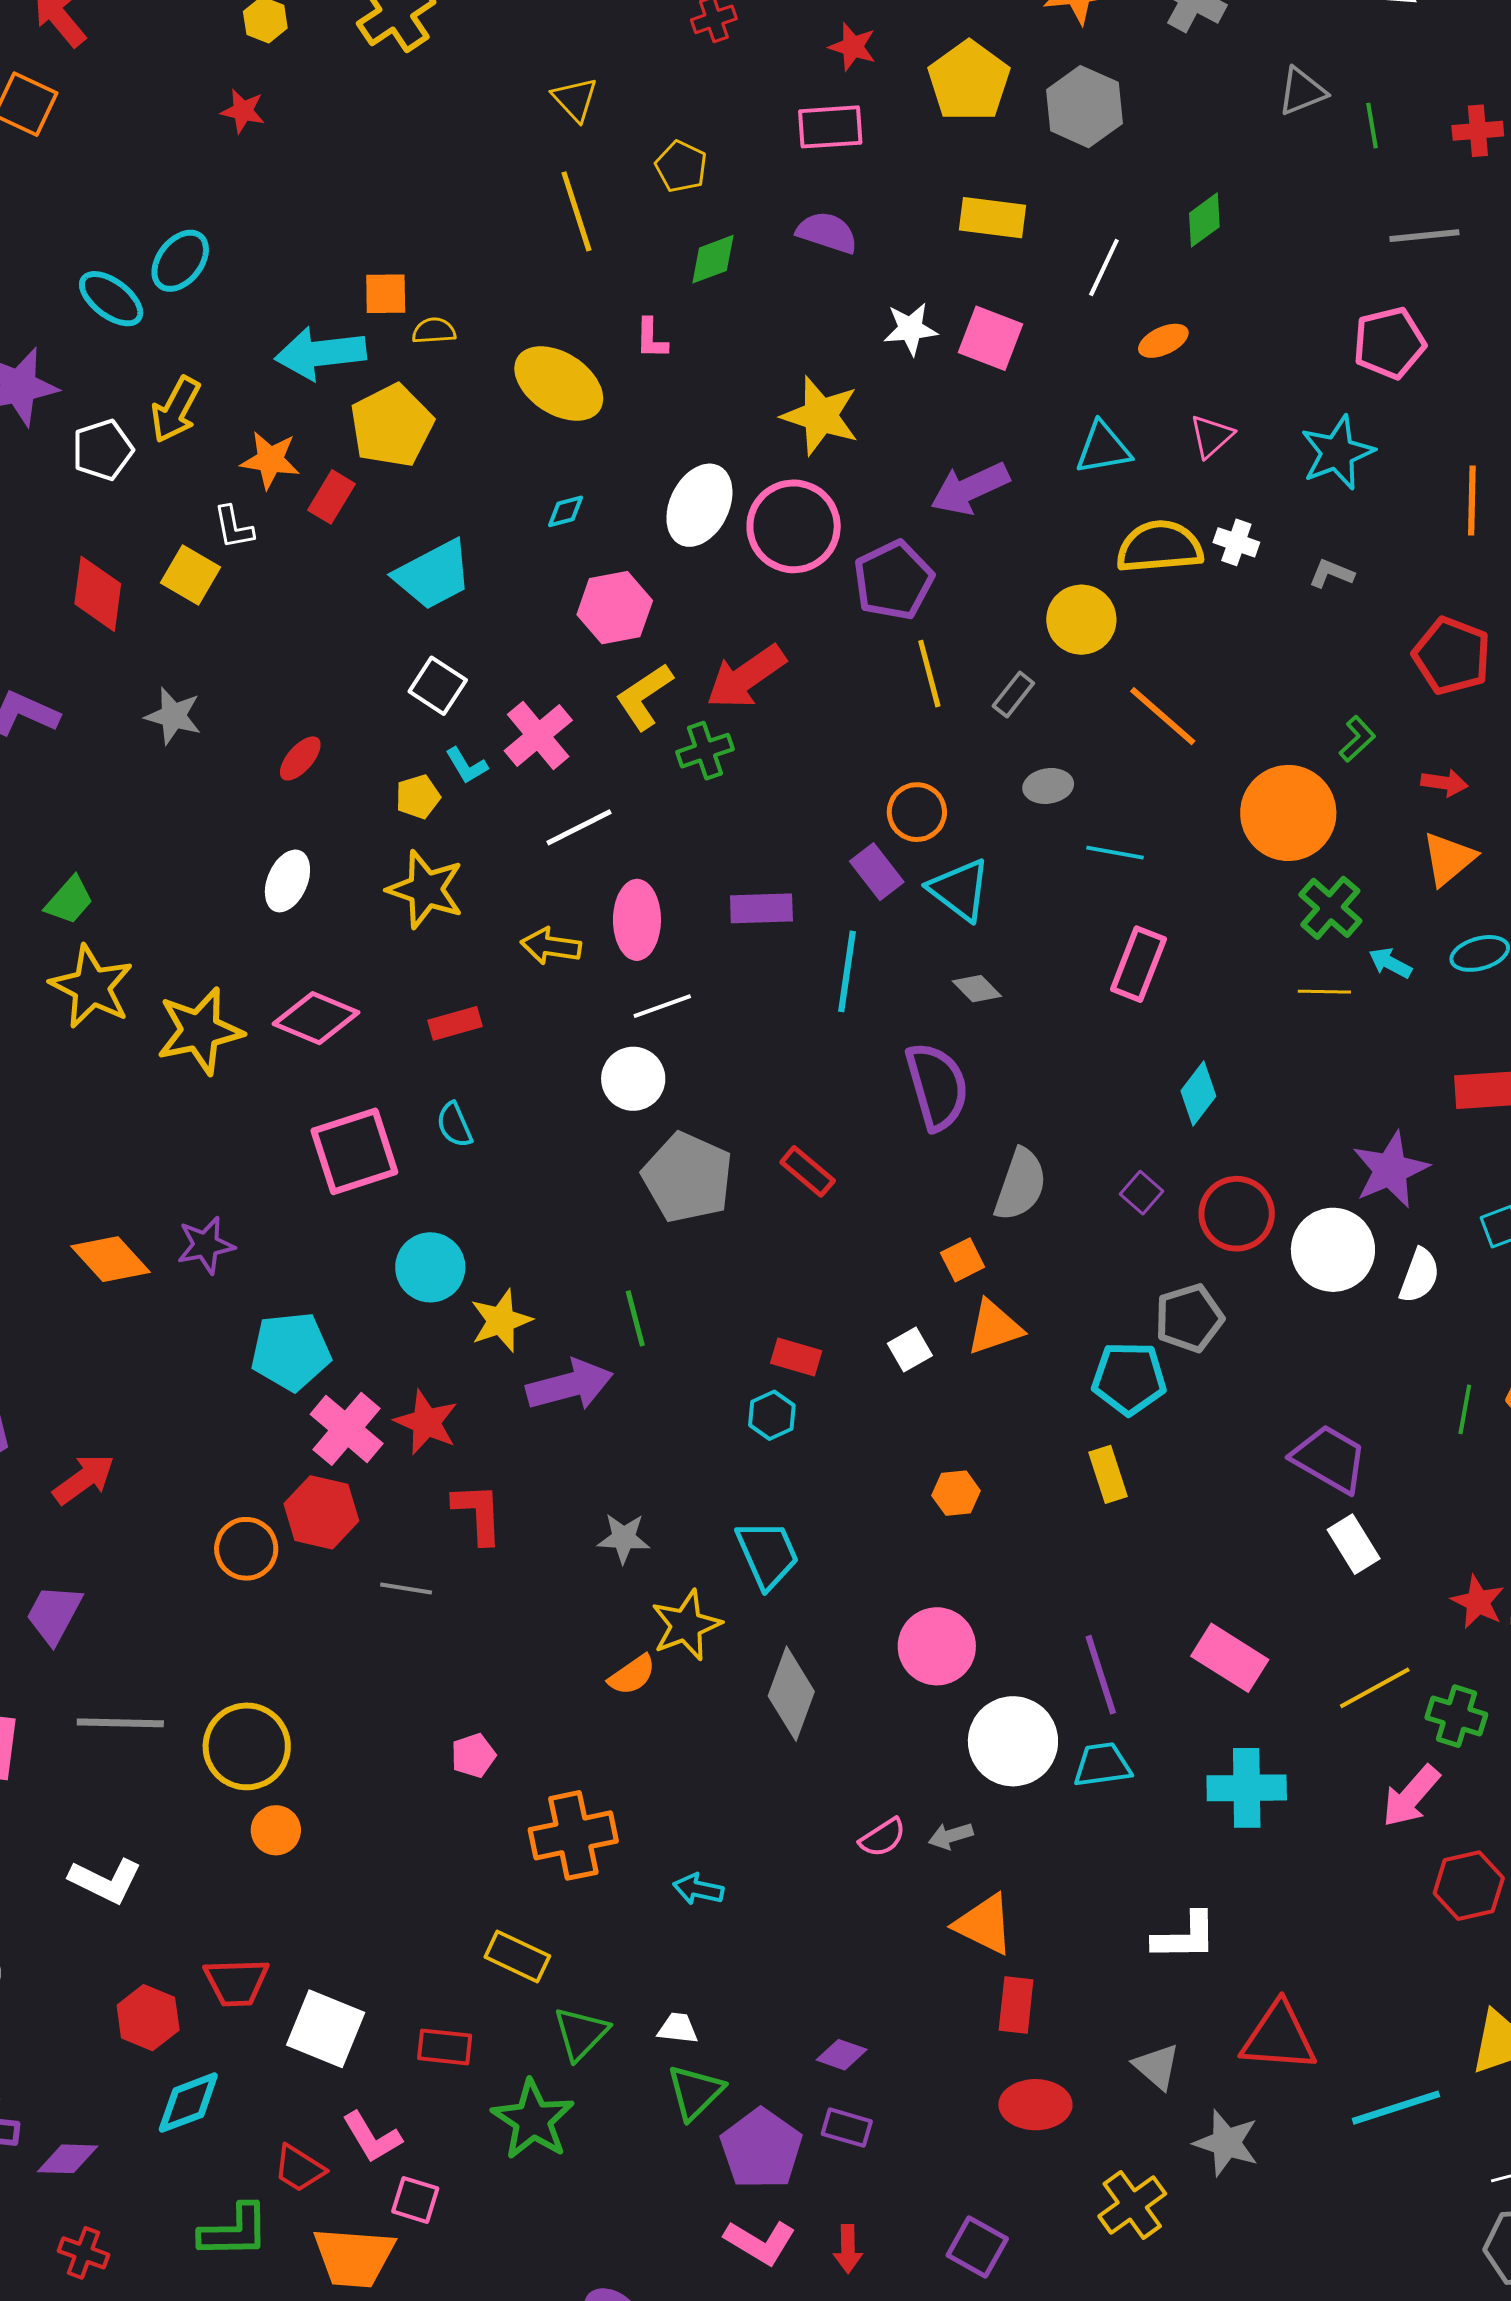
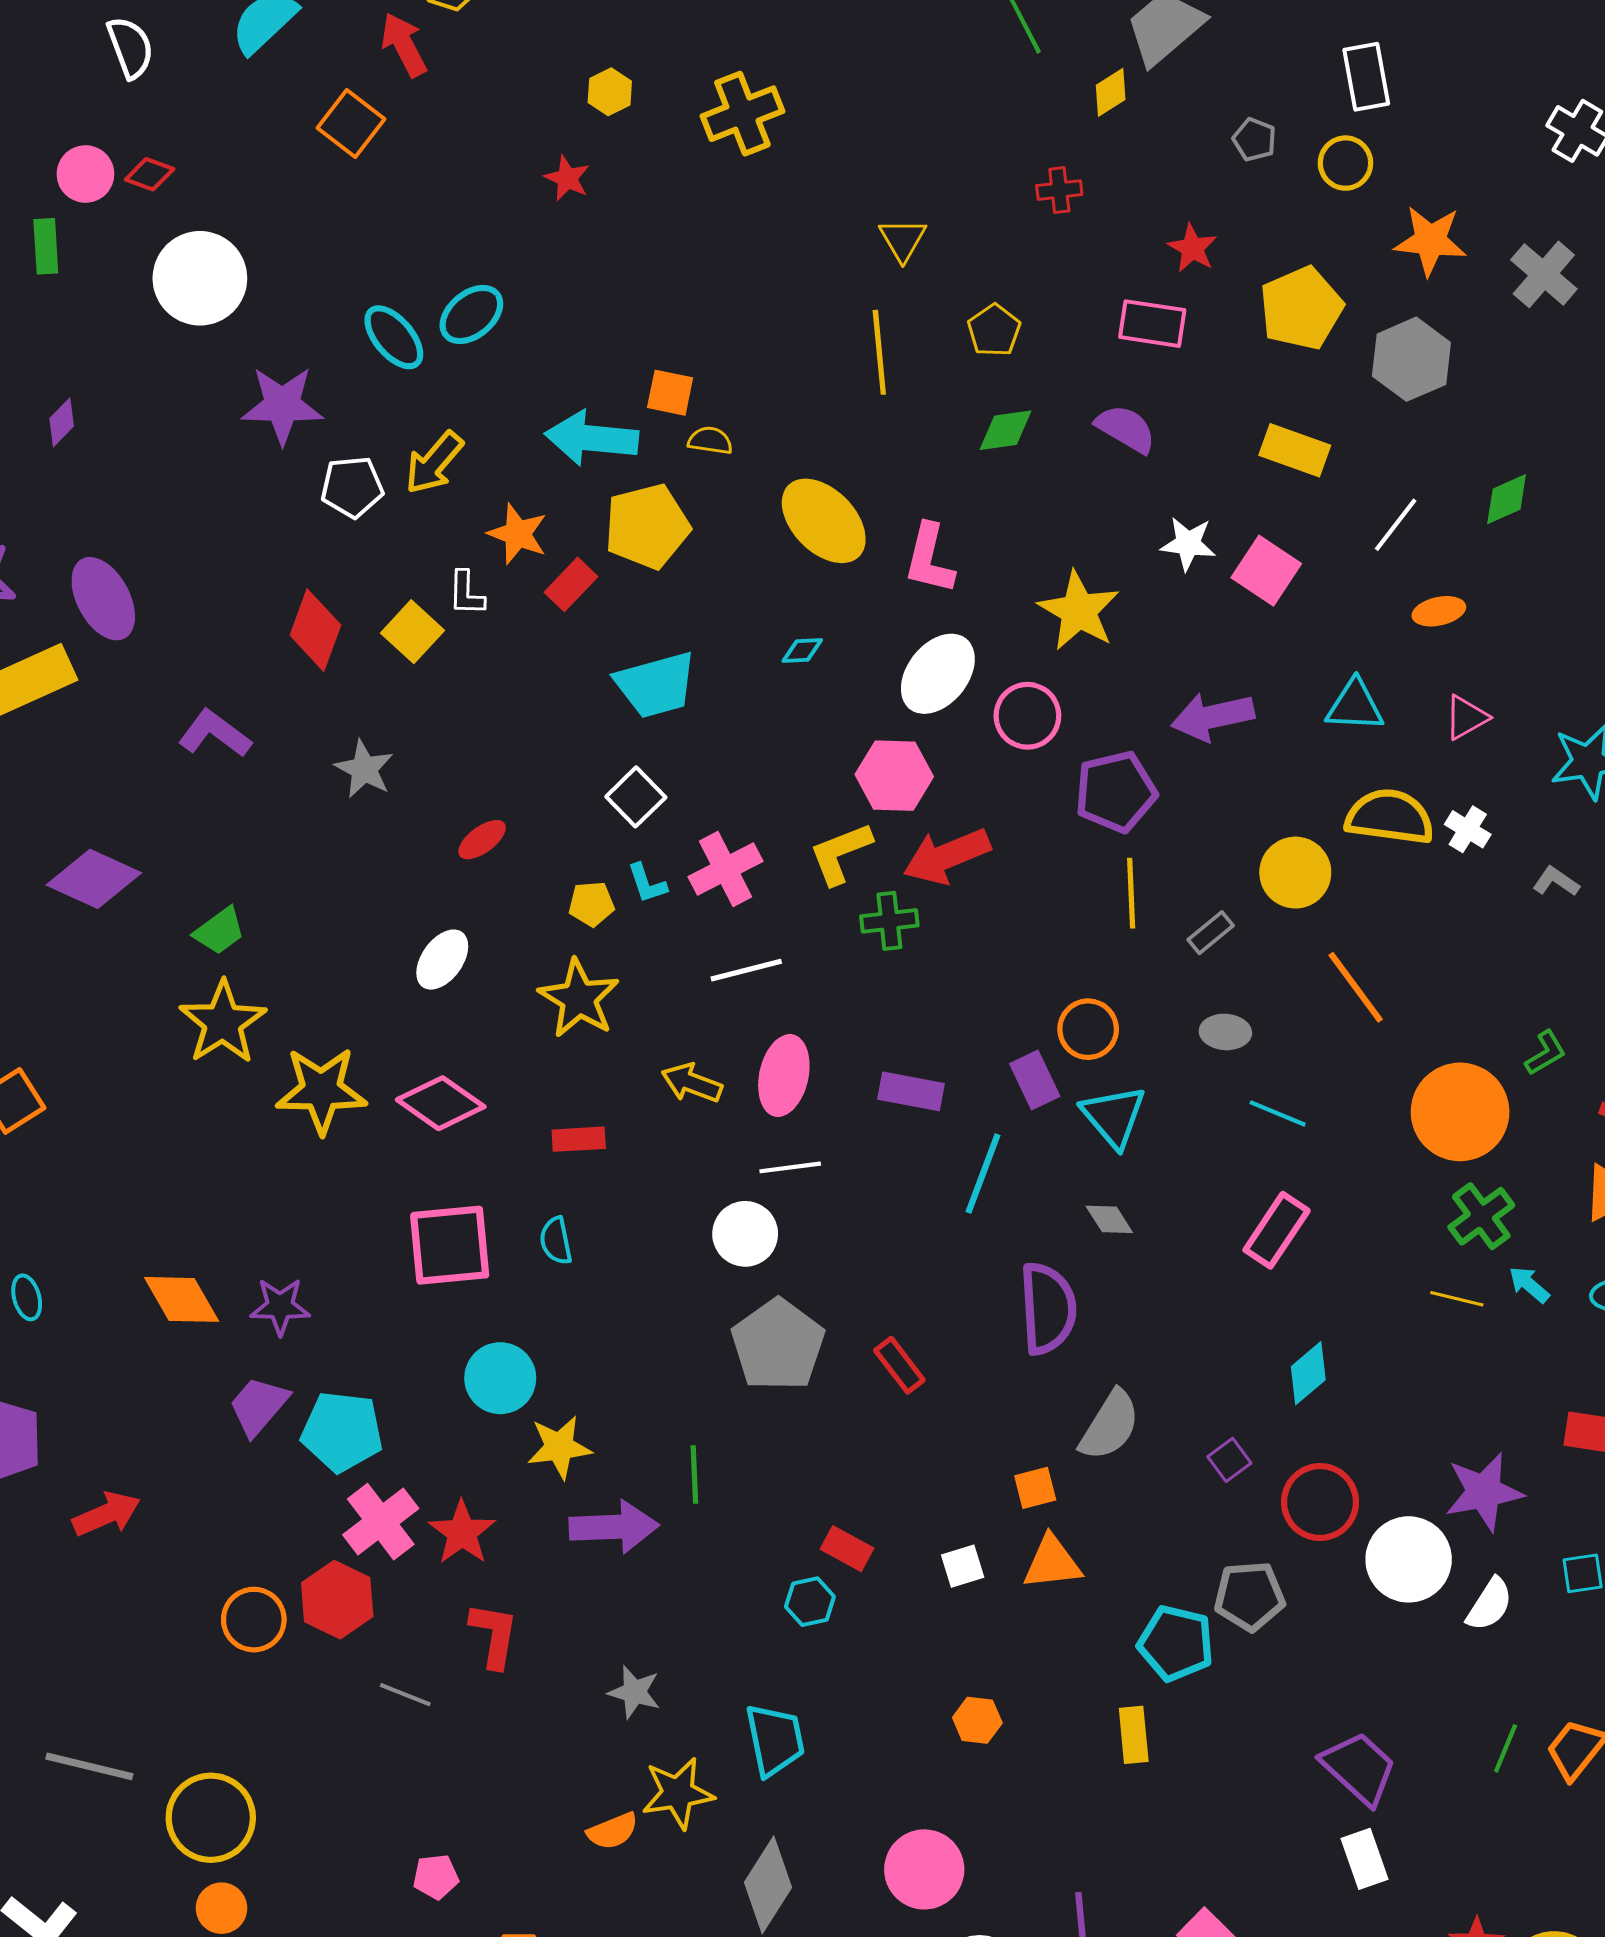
pink L-shape: (651, 339) -> (929, 559), moved, size x1.6
pink circle: (794, 526) -> (1027, 716), size x0.7
pink hexagon: (615, 608) -> (894, 776), moved
purple trapezoid: (54, 1614) -> (258, 1406), moved

